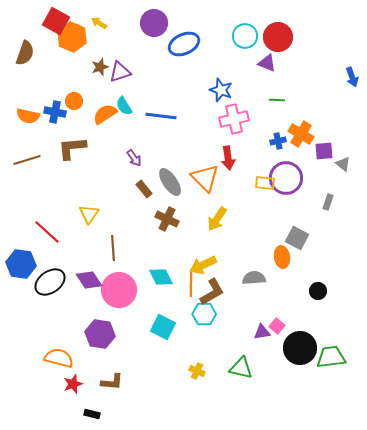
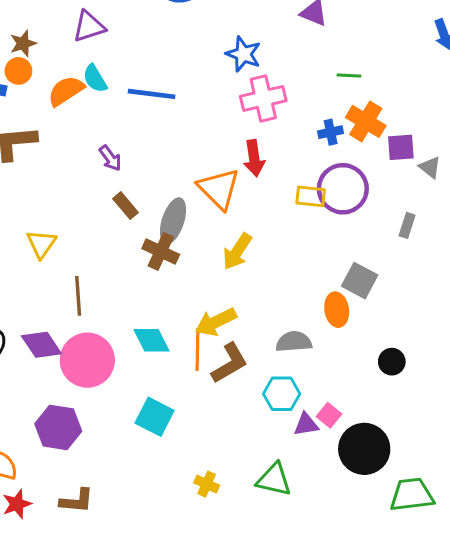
brown star: (100, 67) -> (23, 43), moved
green line: (277, 100) -> (349, 76), moved
gray ellipse: (170, 182) -> (173, 221), moved, turned 52
cyan hexagon: (204, 314) -> (282, 394), moved
green trapezoid: (331, 357) -> (412, 495), moved

